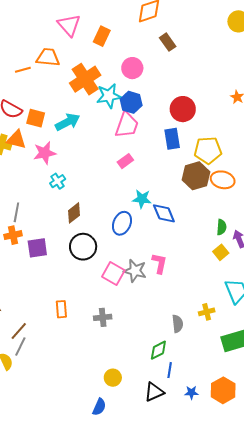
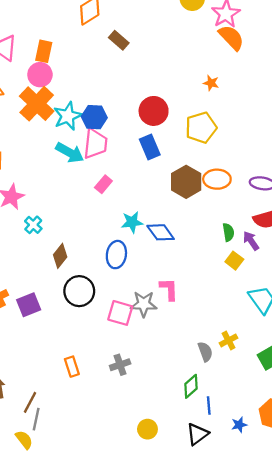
pink circle: (132, 68) -> (40, 75), moved
cyan arrow: (68, 122) -> (70, 153), moved, turned 70
yellow pentagon: (208, 150) -> (201, 128), moved
yellow cross: (207, 312) -> (228, 340), moved

